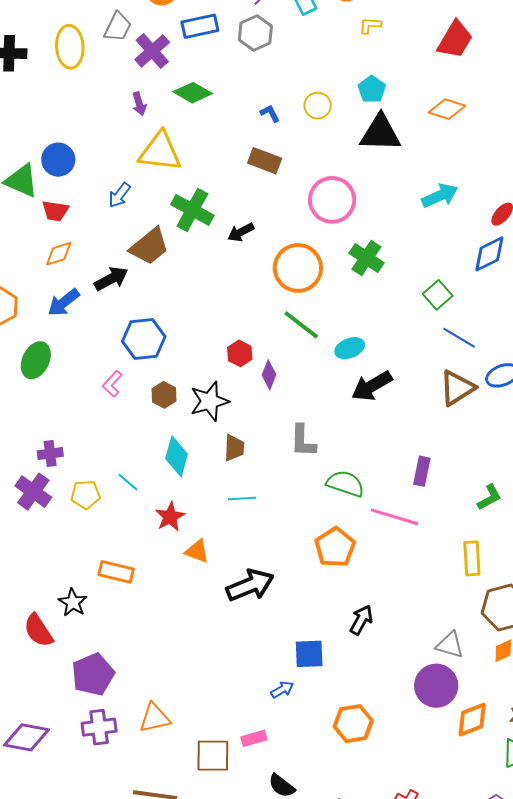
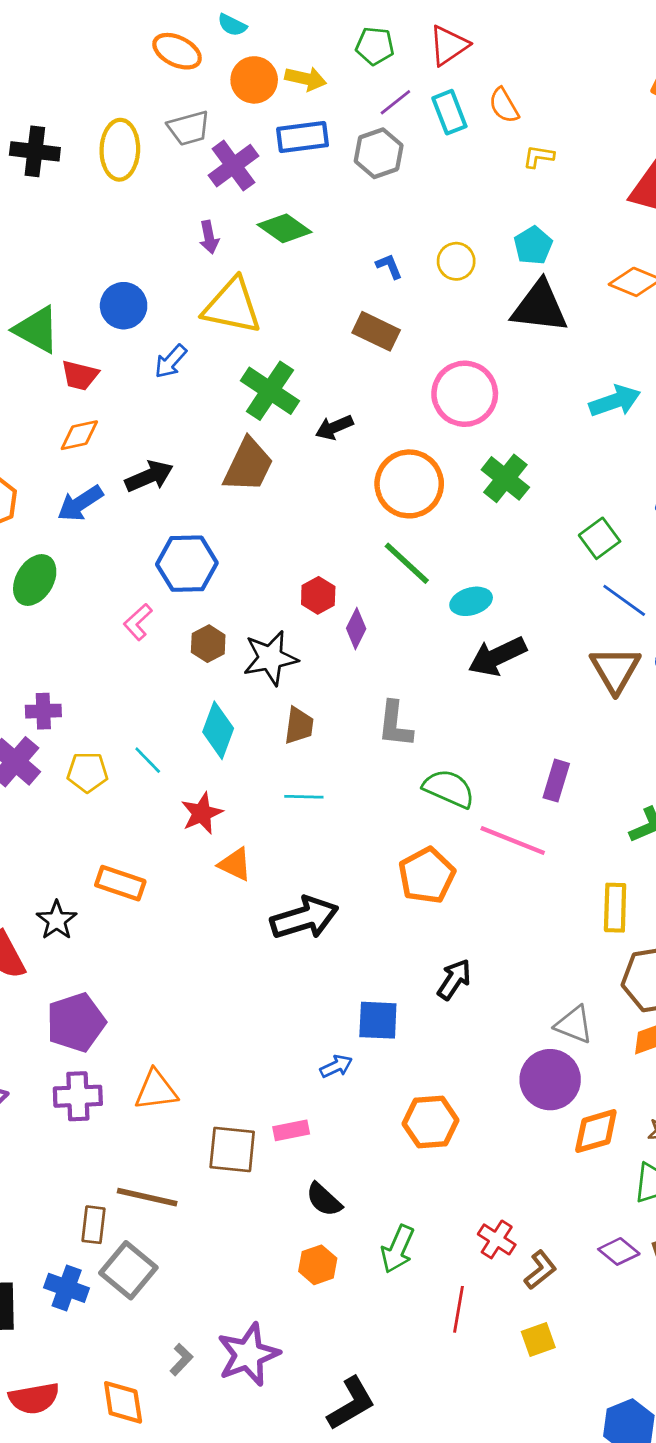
gray trapezoid: (118, 27) -> (189, 128), turned 44
blue circle: (58, 160) -> (124, 306), moved
brown trapezoid: (149, 246) -> (248, 465), moved, turned -30
brown triangle: (457, 388) -> (615, 670), turned -33

